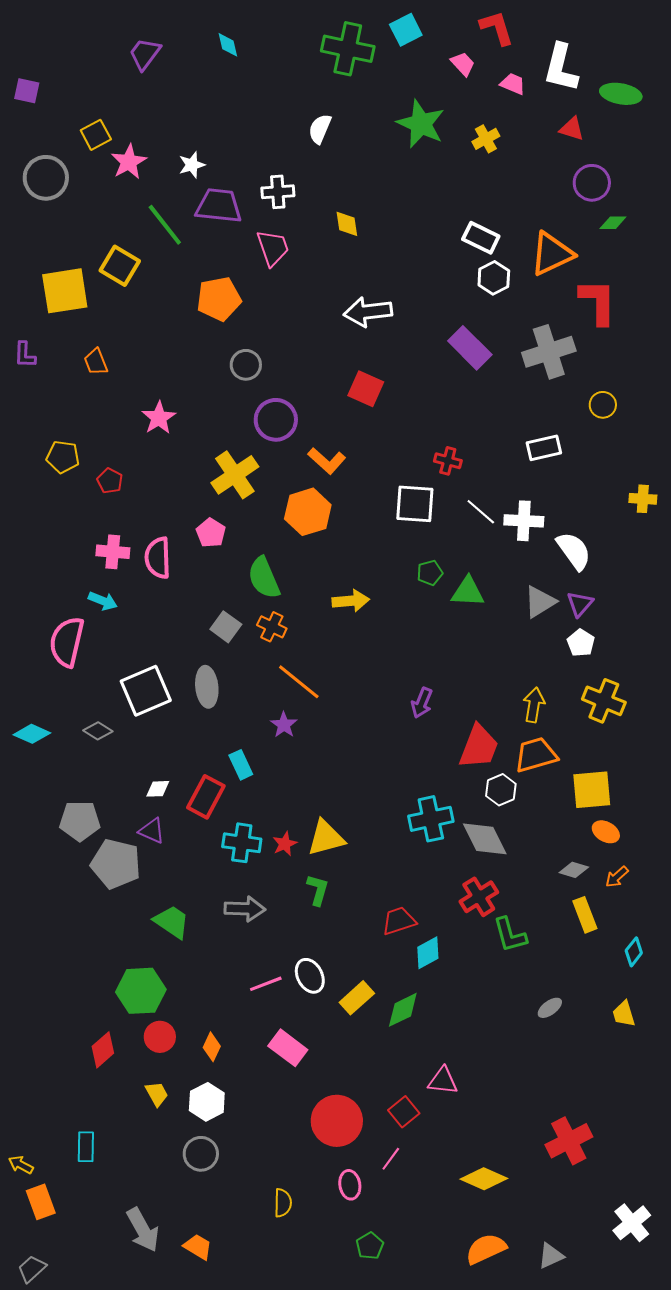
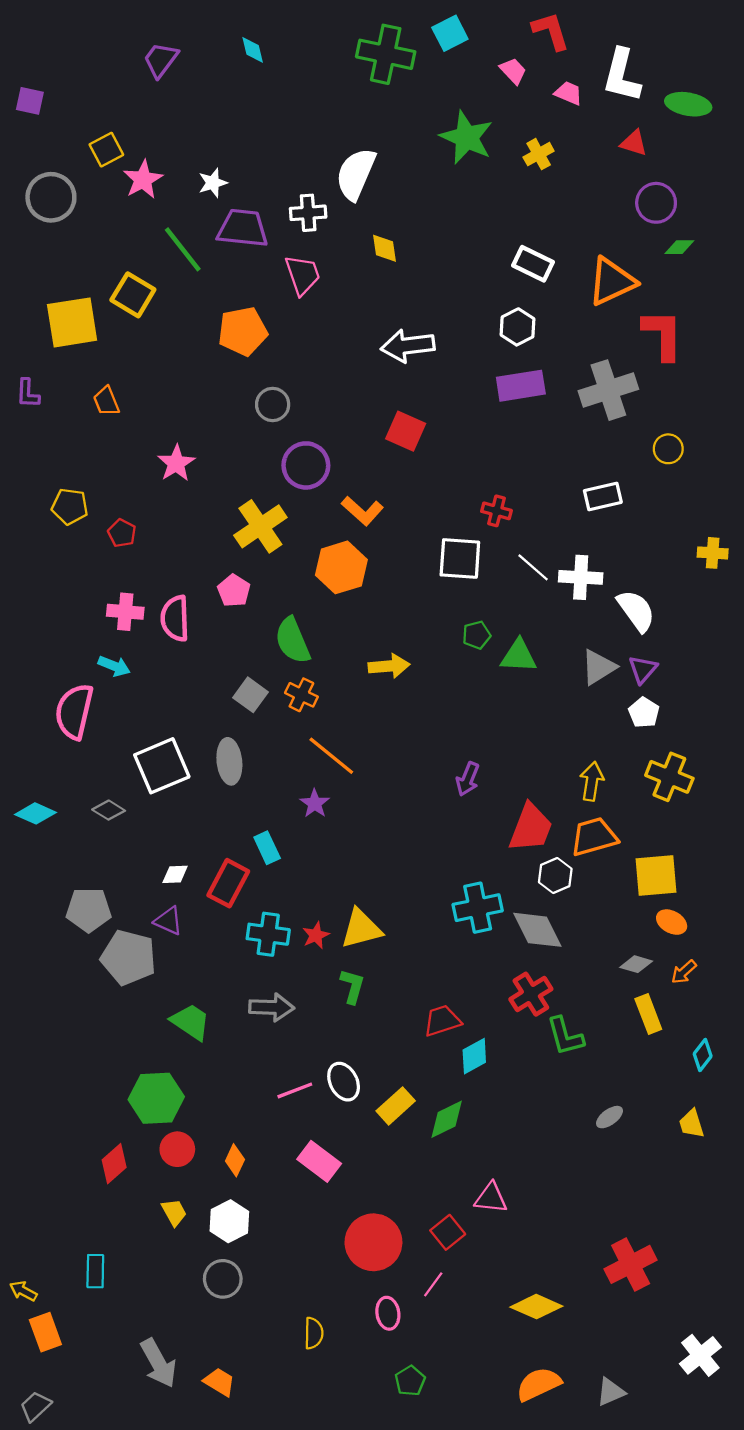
white semicircle: (320, 129) -> (356, 174), moved, size x1.6
white hexagon: (494, 278) -> (518, 327), moved
purple rectangle: (470, 348) -> (521, 386), turned -54

